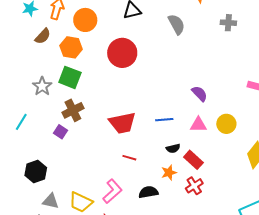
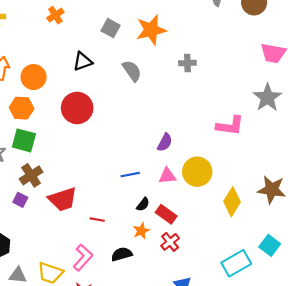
purple semicircle: (199, 94) -> (165, 142), turned 78
red trapezoid: (122, 123) -> (63, 199), moved
yellow circle: (226, 124) -> (197, 172), size x1.4
black semicircle: (173, 148) -> (143, 204), turned -32

